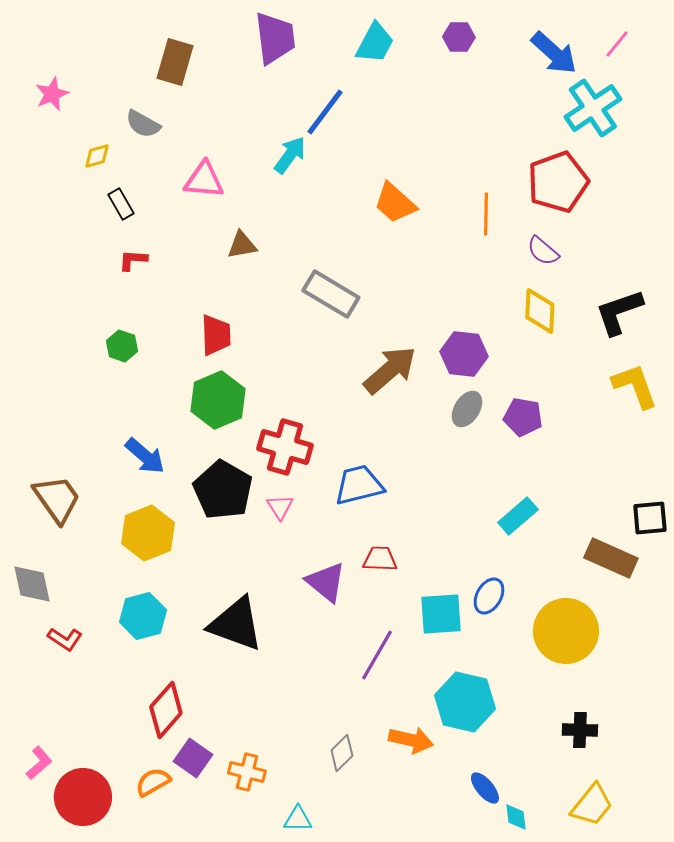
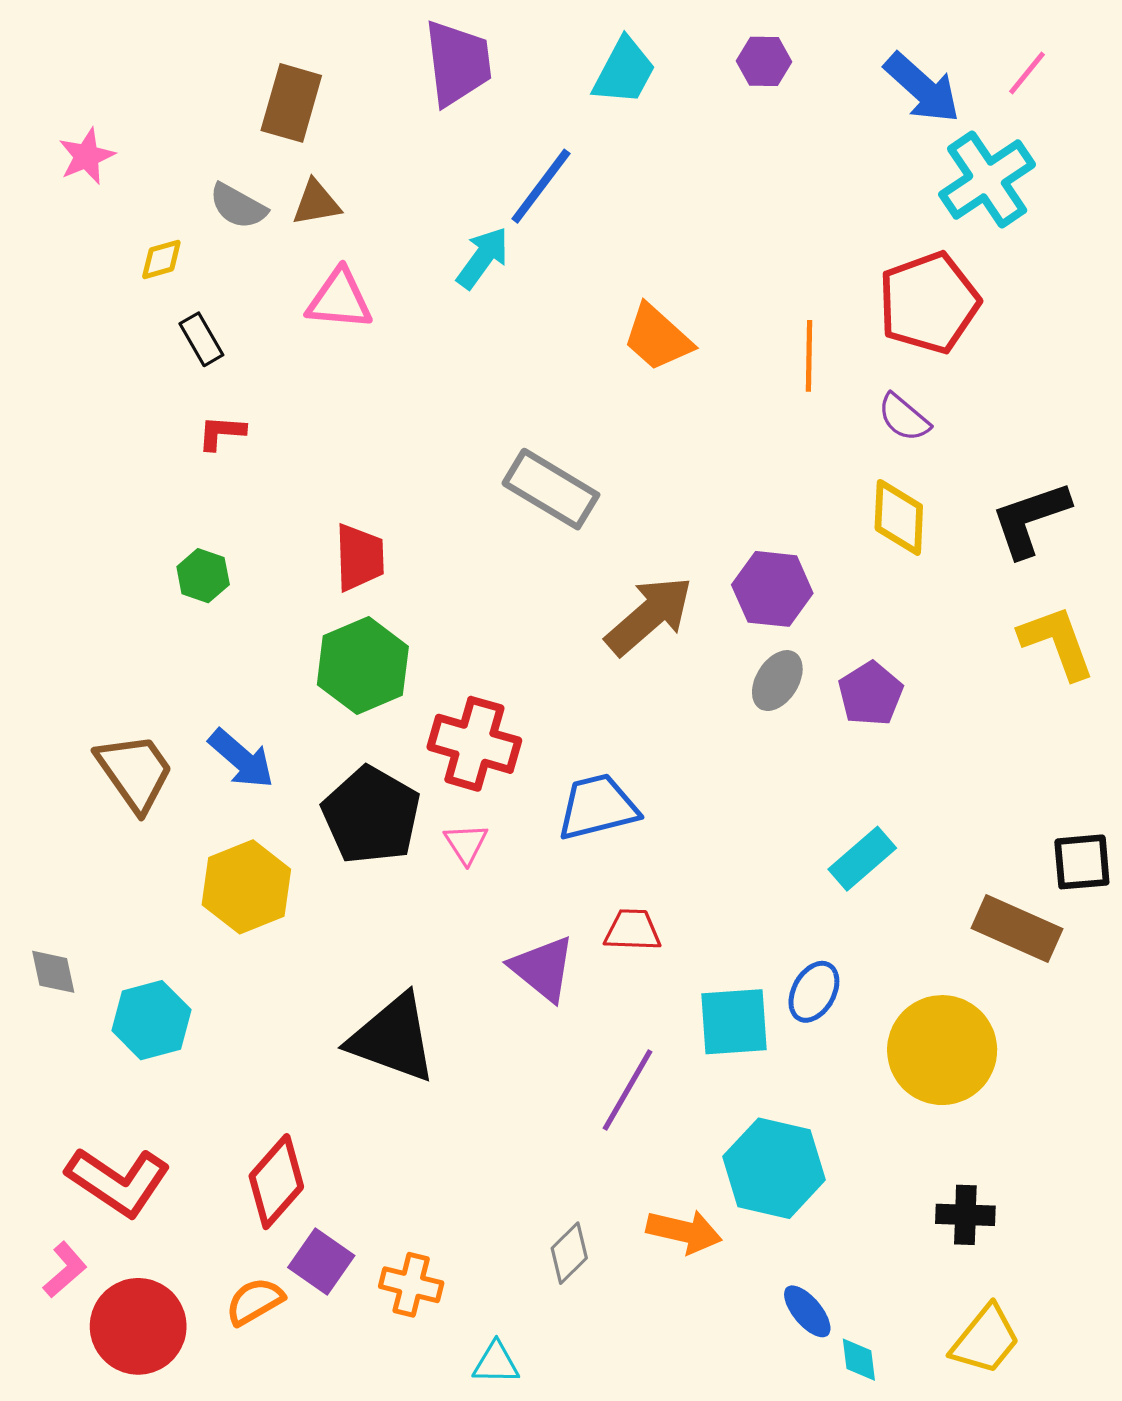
brown triangle: (242, 245) -> (316, 203), moved
purple pentagon: (523, 417) -> (871, 694), turned 30
brown trapezoid: (57, 499) -> (135, 772), moved
gray diamond: (32, 584) -> (53, 972), size x0.7
cyan hexagon: (143, 616) -> (151, 1020), moved
red L-shape: (65, 639) -> (118, 1182), moved, size x1.8

